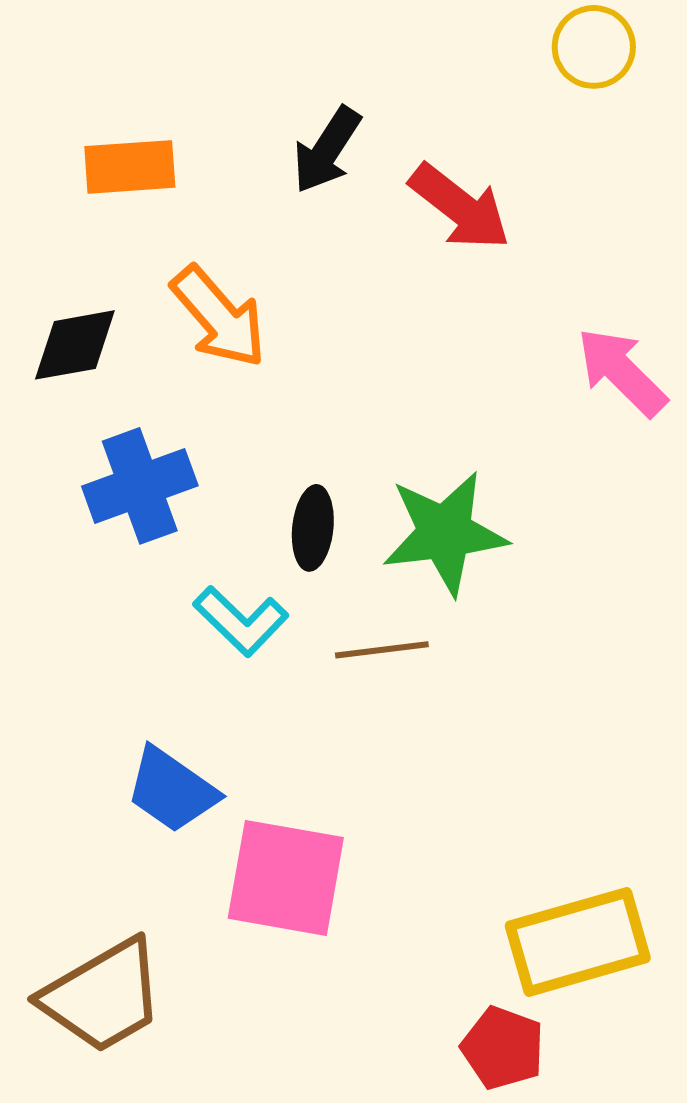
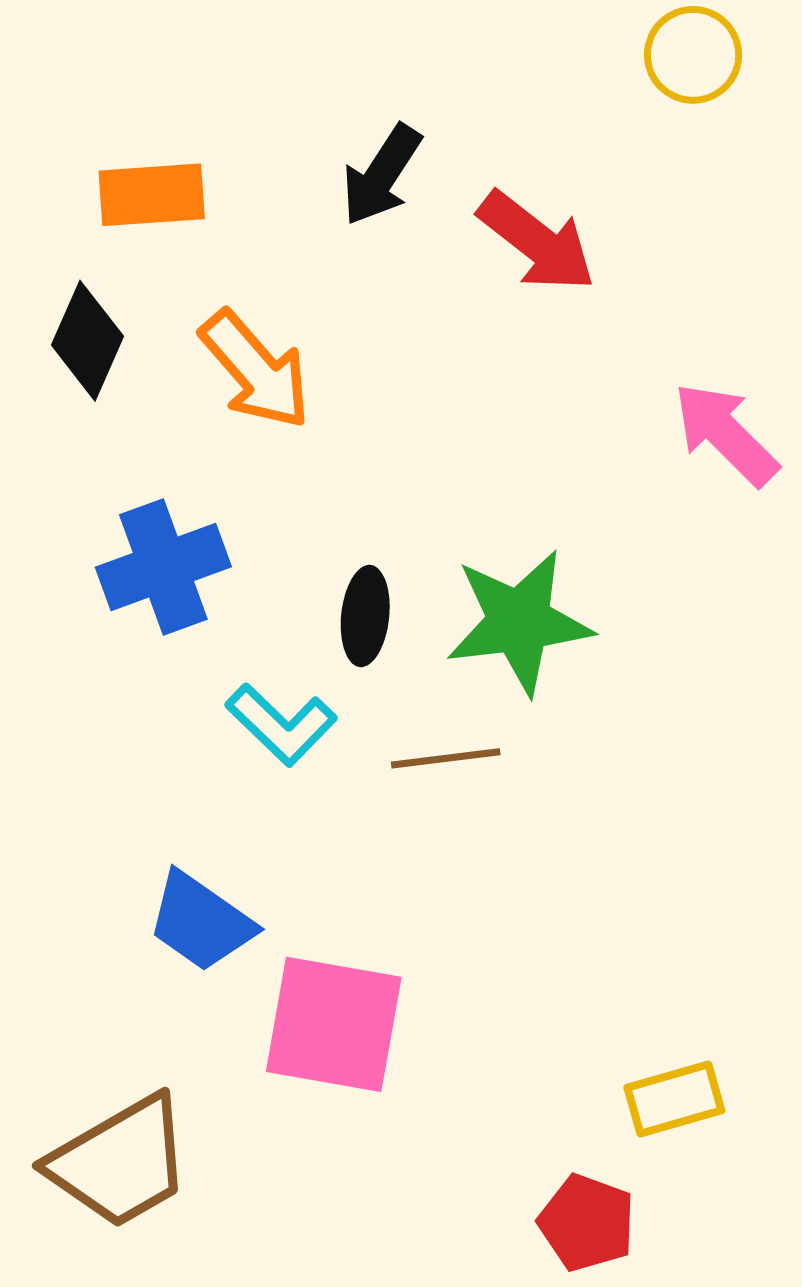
black diamond: (75, 345) -> (88, 341), moved, turned -56
yellow rectangle: (578, 942) -> (674, 1099), size x0.6

